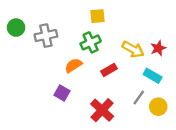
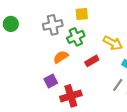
gray cross: (46, 36) -> (53, 25), moved
purple square: (62, 93) -> (51, 81), turned 32
red cross: (102, 110) -> (71, 96), moved, turned 30

